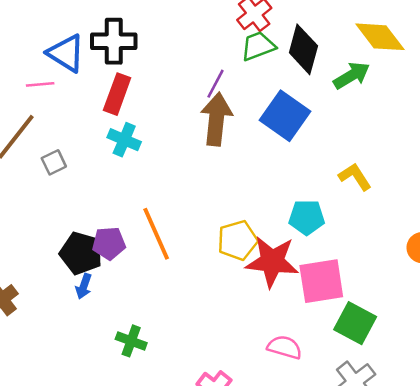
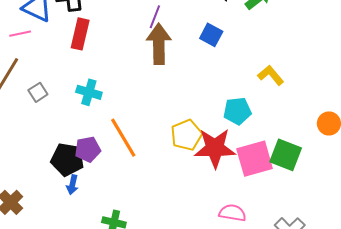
blue square: (285, 116) -> (211, 35), size x0.6
cyan cross: (124, 140) -> (89, 92), moved
green square: (355, 323) -> (286, 155), moved

